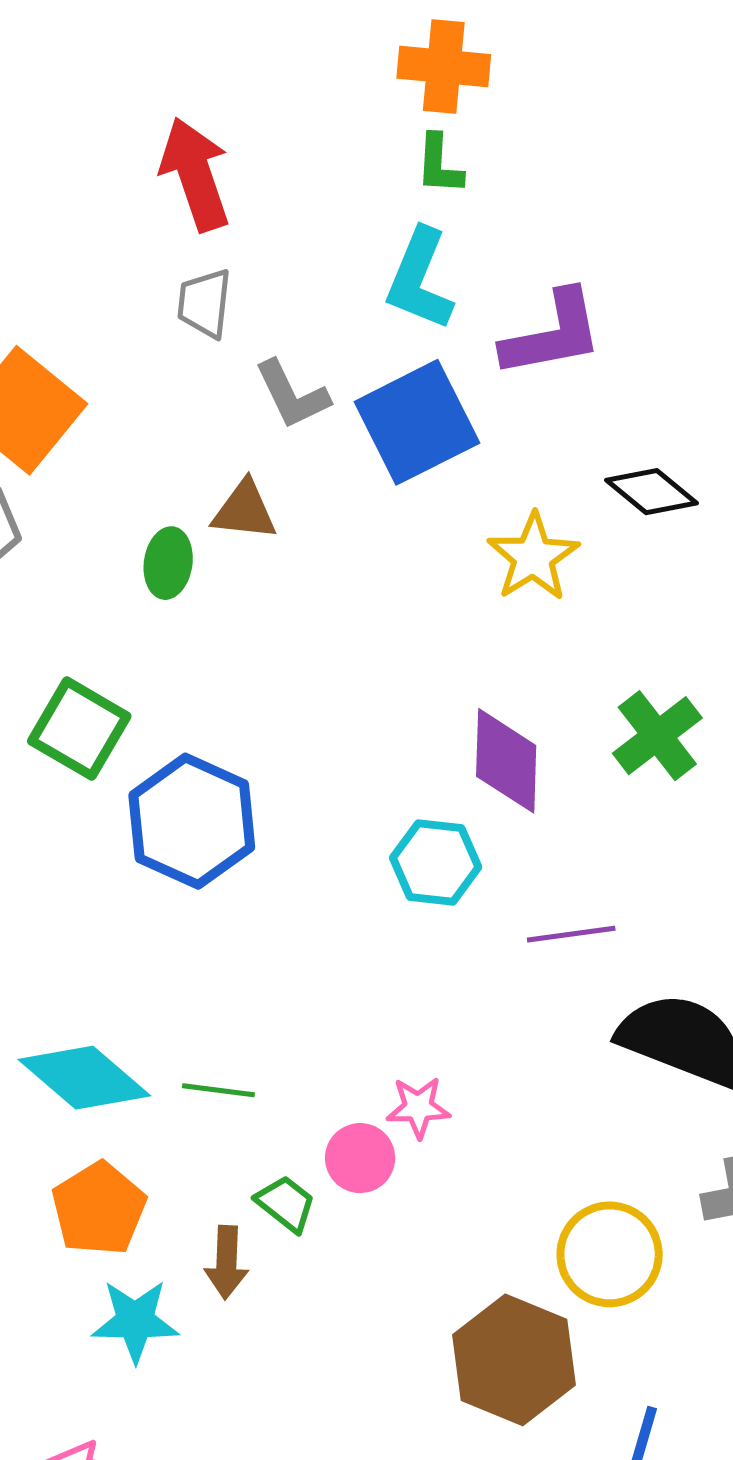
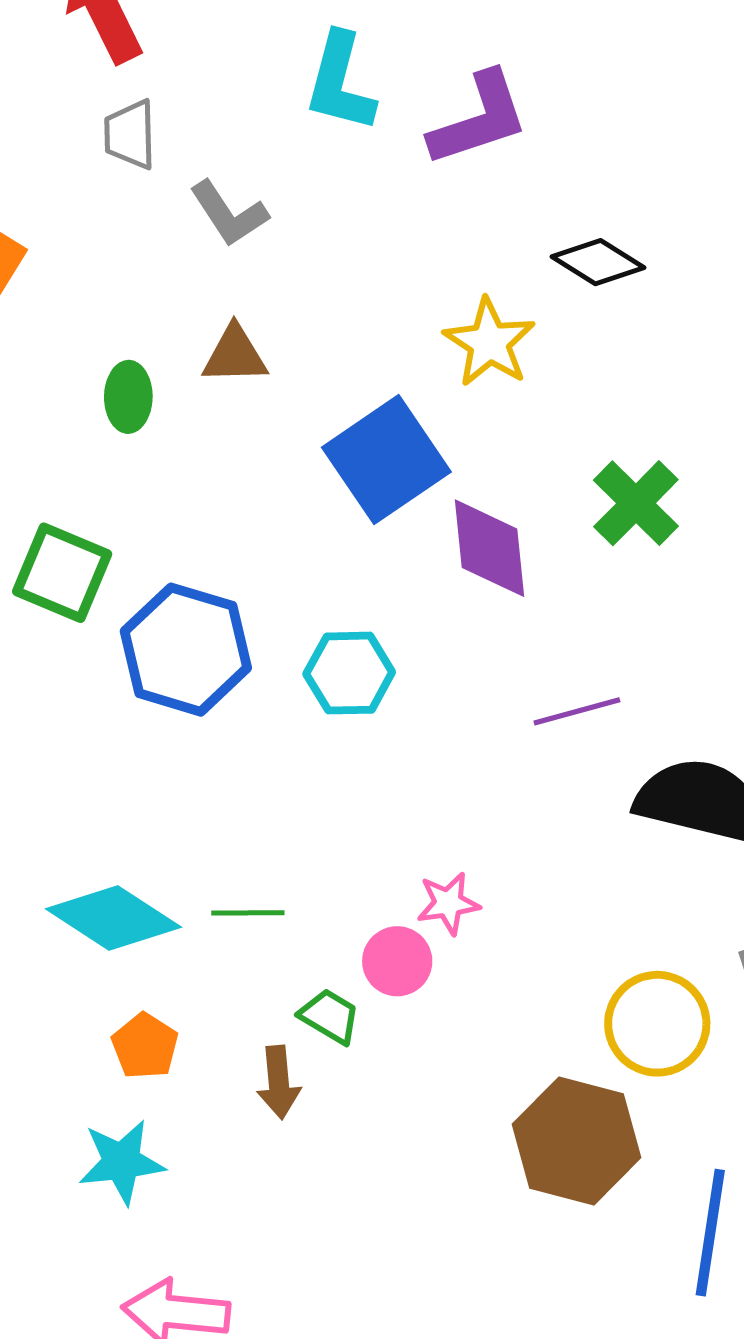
blue square: (417, 422) -> (386, 460), moved
brown triangle: (244, 510) -> (235, 355), moved
cyan hexagon: (436, 862) -> (349, 673), moved
orange pentagon: (99, 1209) -> (145, 1046), size x0.7
cyan star: (135, 1321) -> (121, 1162), moved

